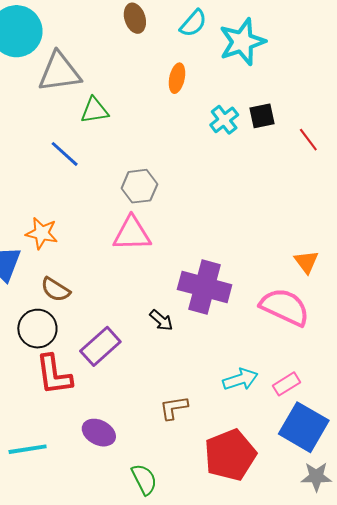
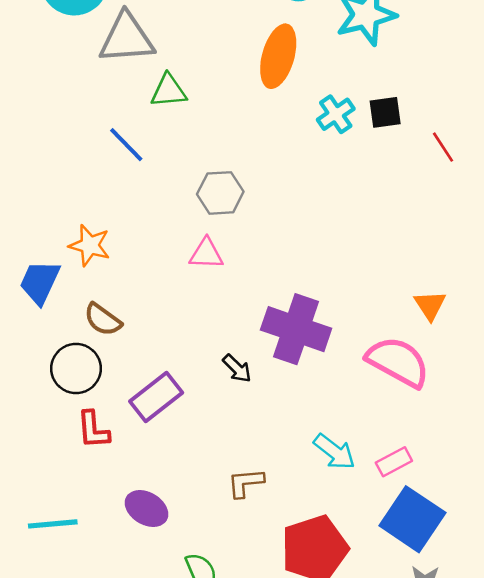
orange ellipse: (177, 78) -> (278, 56), size x1.6
pink triangle: (132, 234) -> (206, 254), size x0.7
red L-shape: (54, 375) -> (93, 430), size x0.7
cyan arrow: (240, 379) -> (334, 452), turned 52

